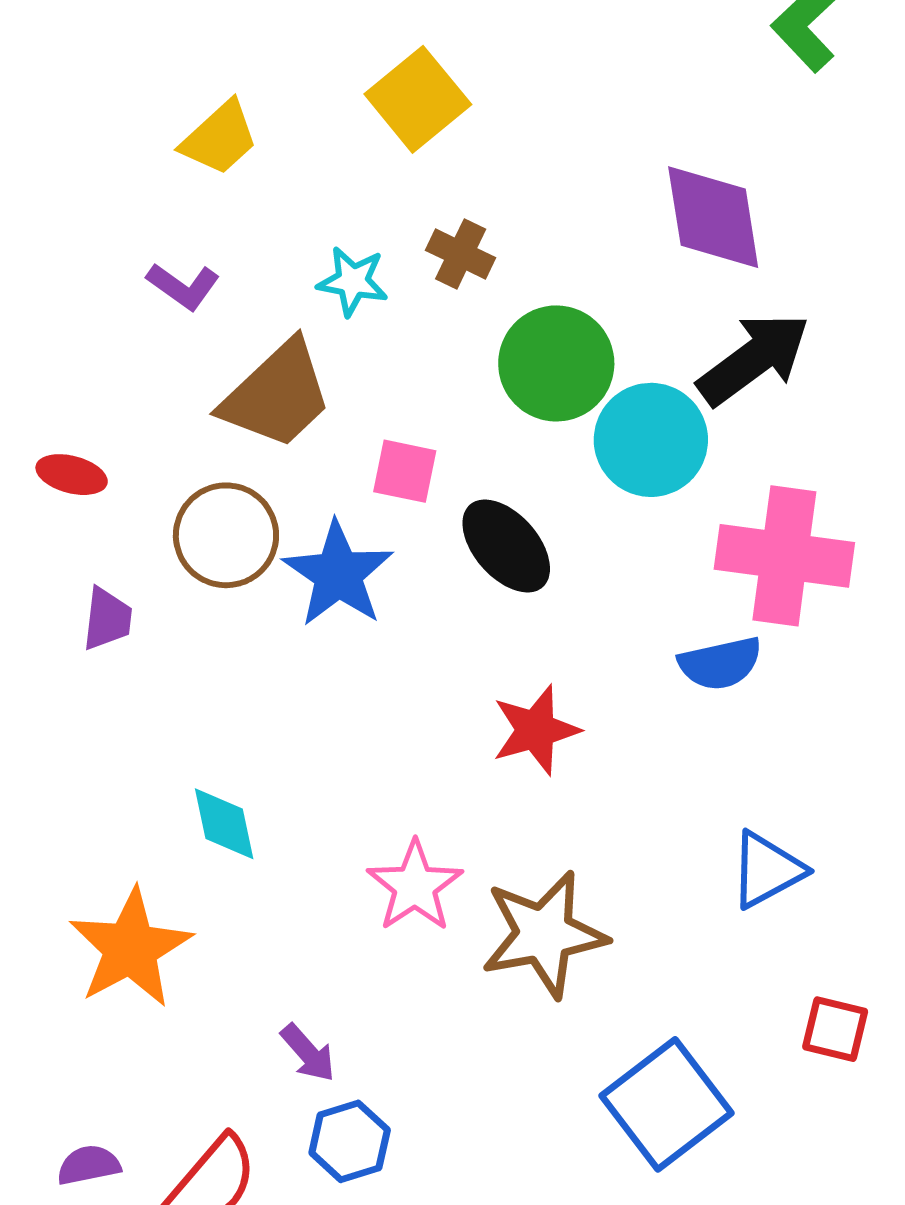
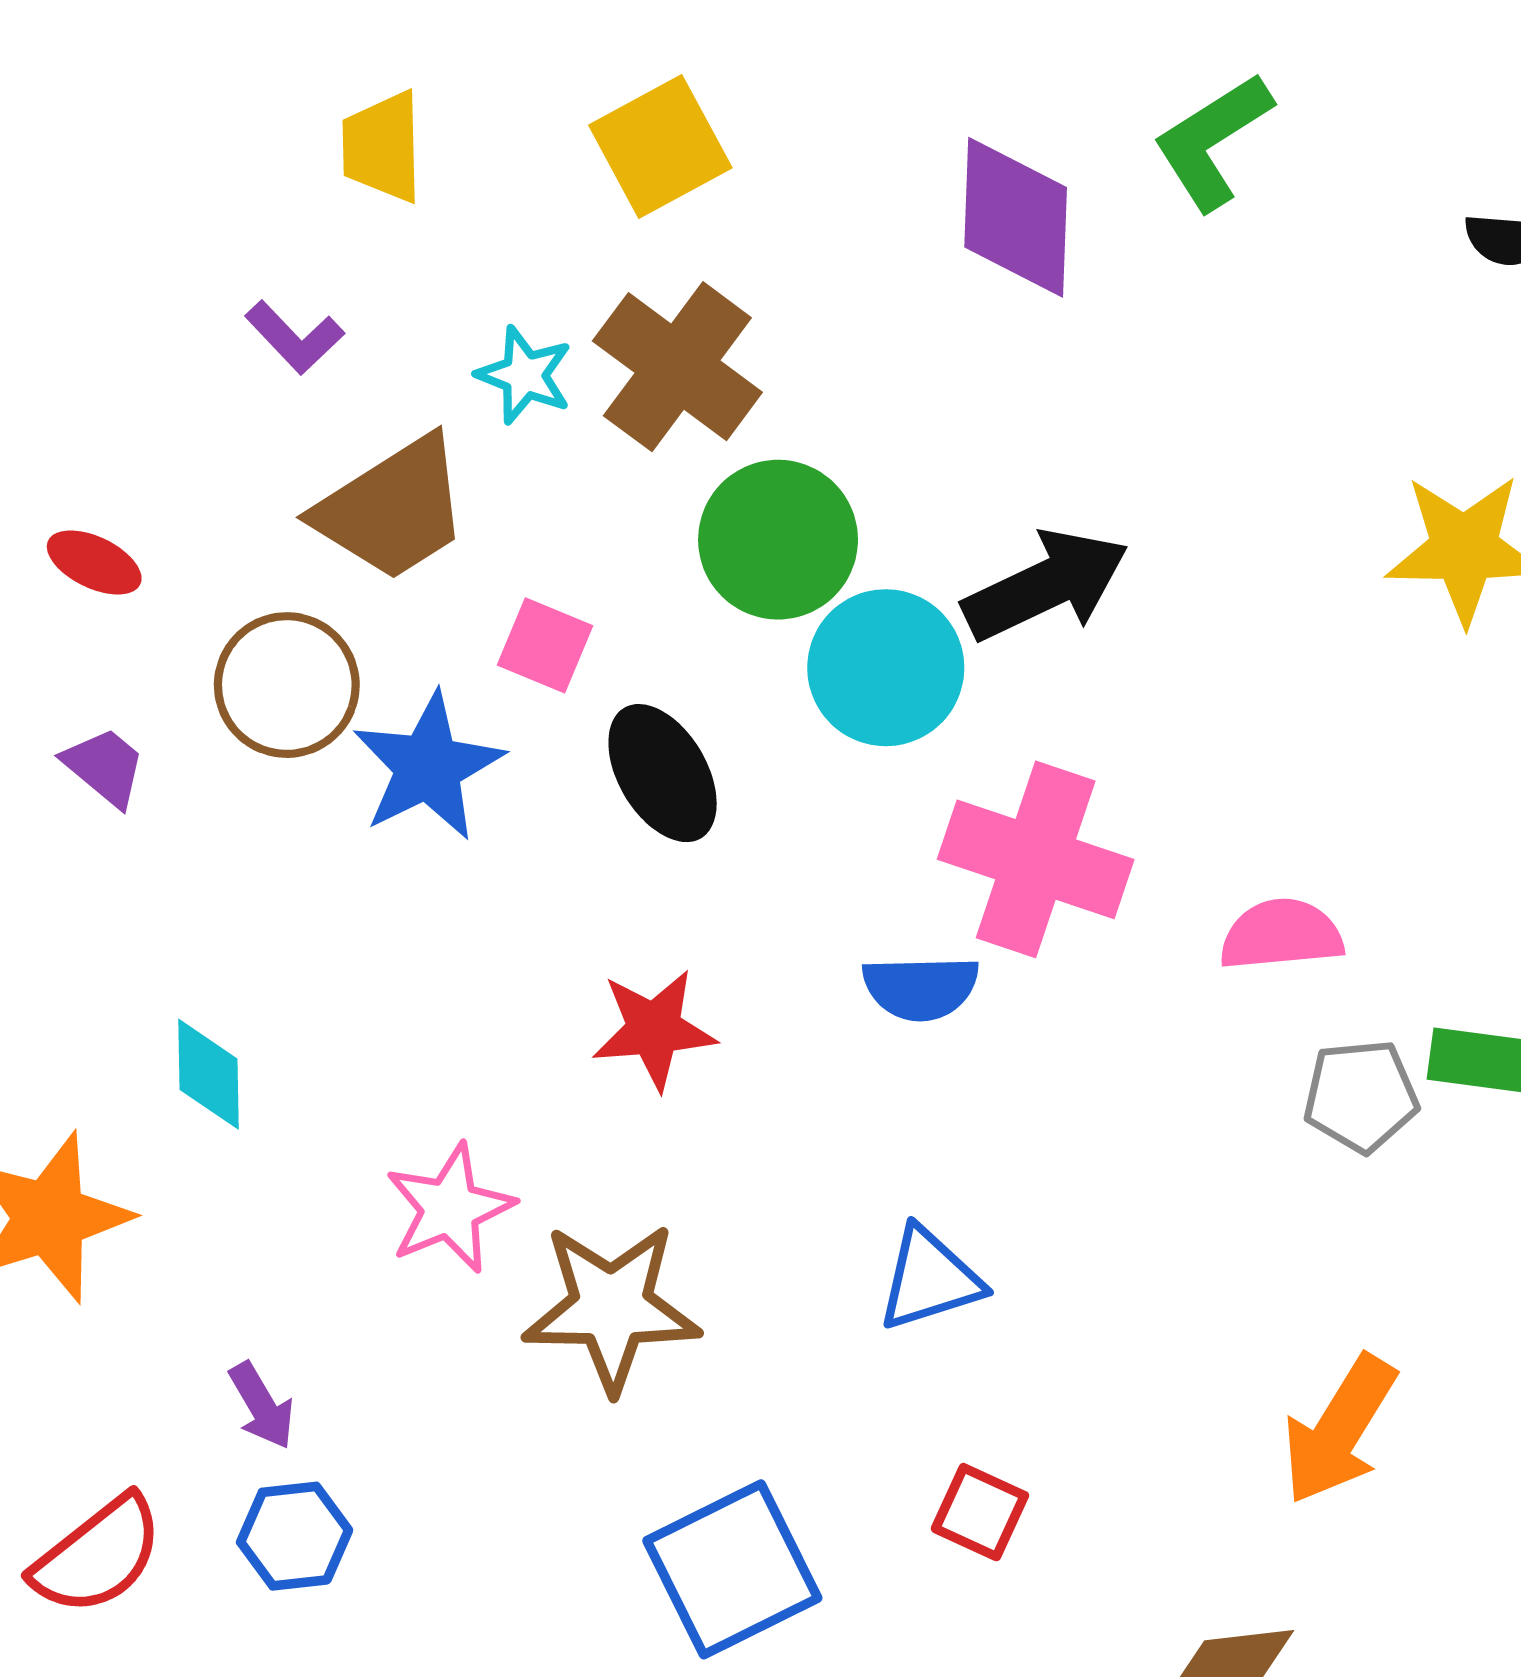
yellow trapezoid: (220, 138) -> (382, 147), turned 120
purple diamond: (713, 217) -> (1016, 217), moved
brown cross: (461, 254) -> (677, 367), size x1.8
purple trapezoid: (107, 619) -> (105, 767), turned -68

